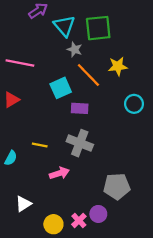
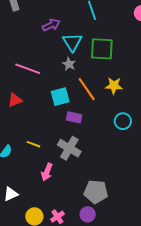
gray star: (75, 50) -> (69, 64), moved
pink arrow: (59, 173) -> (47, 172), turned 120
purple circle: (98, 214) -> (88, 214), moved

